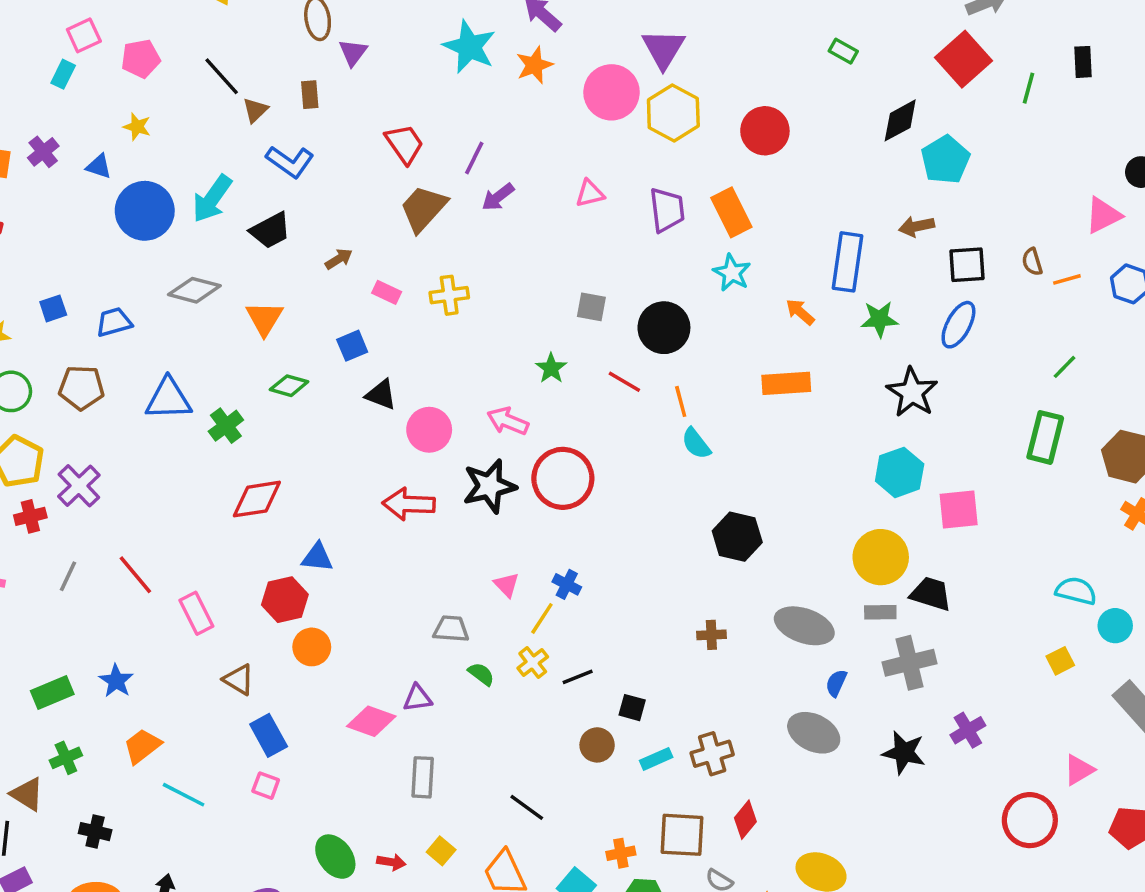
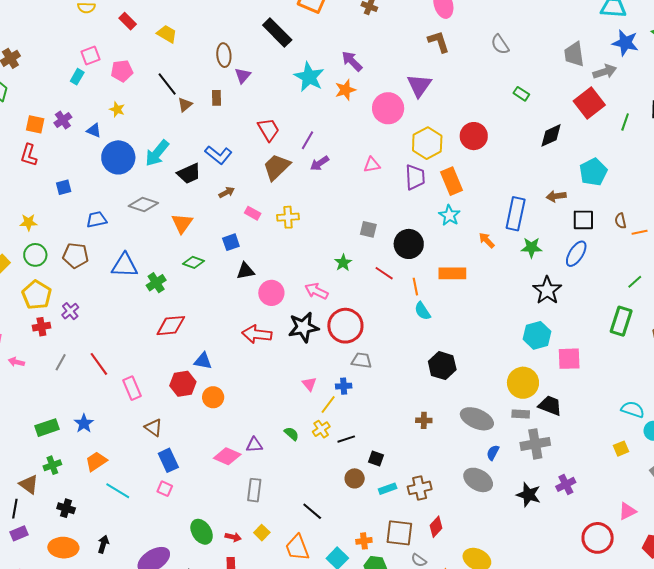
yellow hexagon: (673, 113) -> (427, 143), moved
cyan pentagon: (945, 160) -> (593, 172), moved
blue L-shape: (290, 162) -> (218, 155), moved
blue square: (53, 308) -> (64, 187), moved
orange rectangle: (786, 383) -> (452, 273), moved
black triangle: (381, 395) -> (245, 271), turned -36
purple cross: (79, 486) -> (70, 311), size x0.7
blue cross: (567, 584) -> (344, 386), turned -35
gray trapezoid: (451, 629) -> (362, 360), moved
orange circle: (312, 647) -> (213, 397), moved

